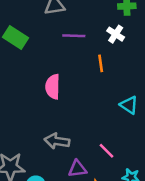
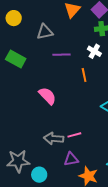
pink semicircle: (53, 87) -> (47, 96), turned 138
pink line: (107, 151) -> (74, 135), moved, turned -56

